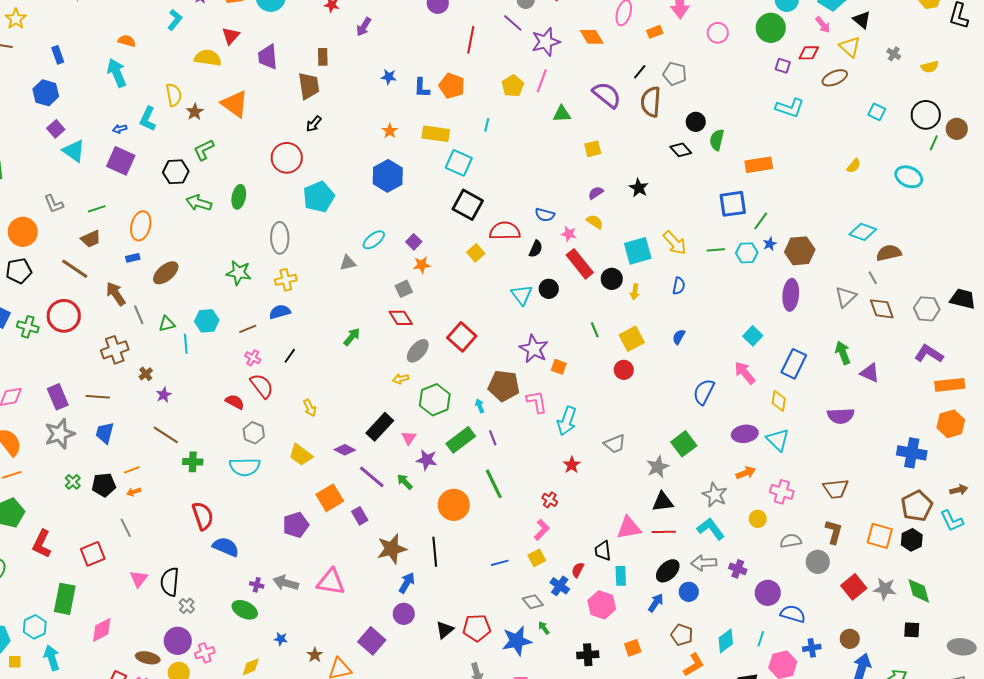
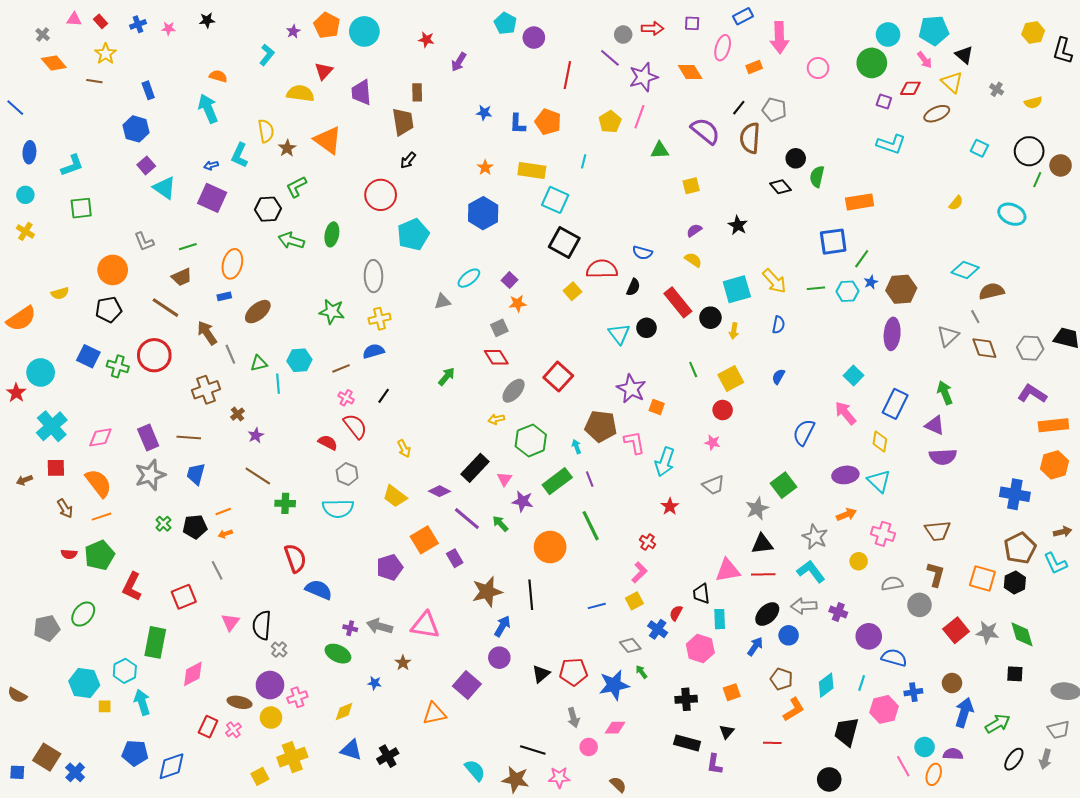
pink star: (569, 234) -> (712, 442), moved
purple triangle: (870, 373) -> (935, 425), moved
brown star: (315, 655) -> (403, 663), moved

